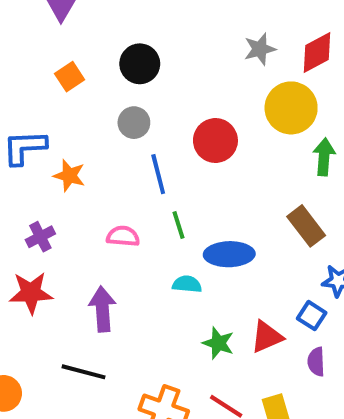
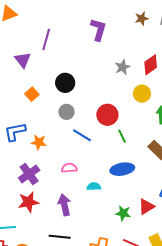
yellow circle: (291, 108) -> (142, 94), size x0.7
blue line: (158, 174) -> (82, 135), turned -36
green line: (178, 225) -> (122, 136), moved
purple cross: (40, 237) -> (29, 174), size x1.5
cyan semicircle: (187, 284) -> (94, 186), moved

